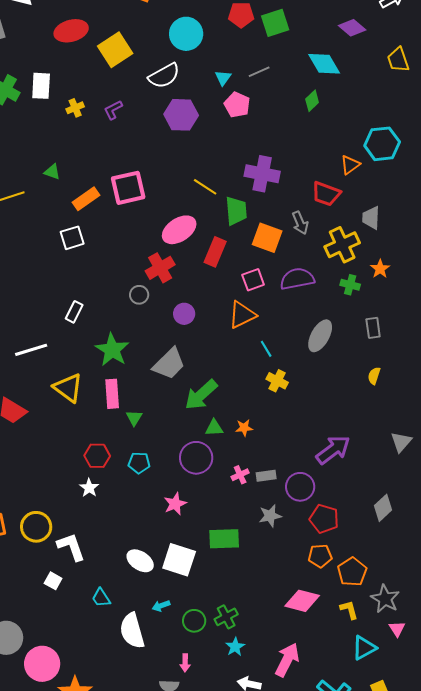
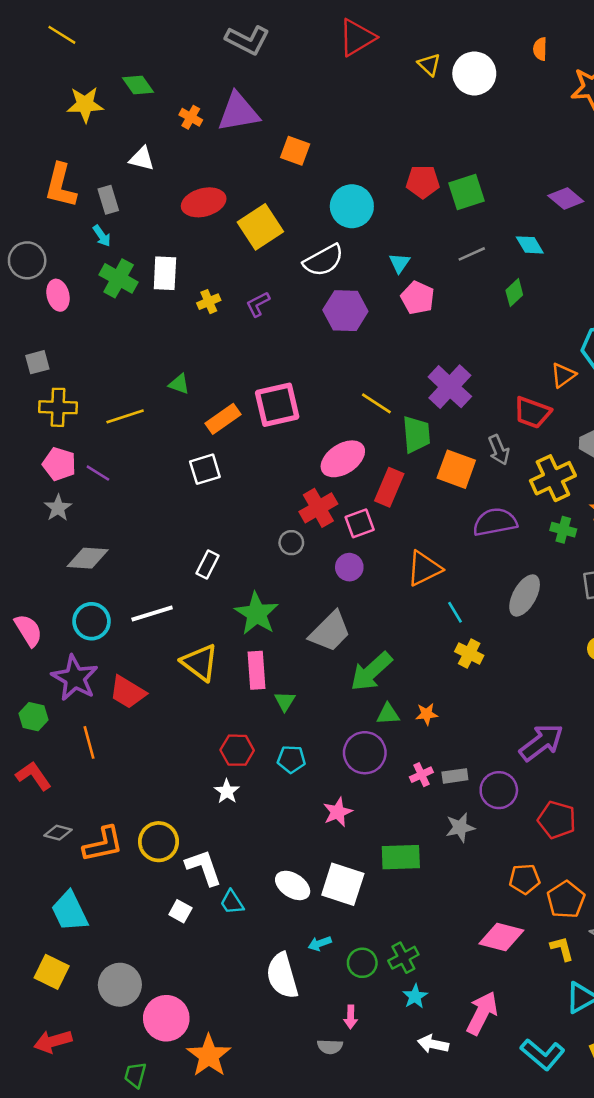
cyan diamond: (324, 64) -> (530, 245), size x0.7
gray line: (259, 72) -> (472, 254), moved
purple cross: (262, 174) -> (450, 387), turned 32
pink square: (253, 280) -> (360, 523), moved
red pentagon: (324, 519) -> (557, 820), moved
cyan trapezoid: (101, 598) -> (232, 902), moved

